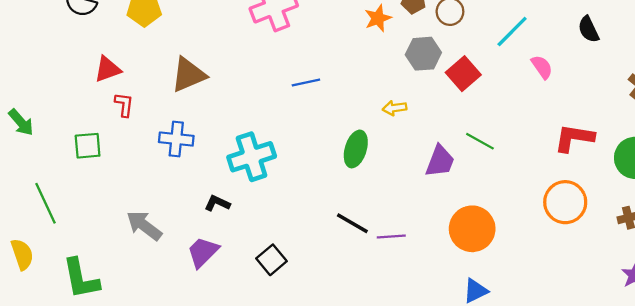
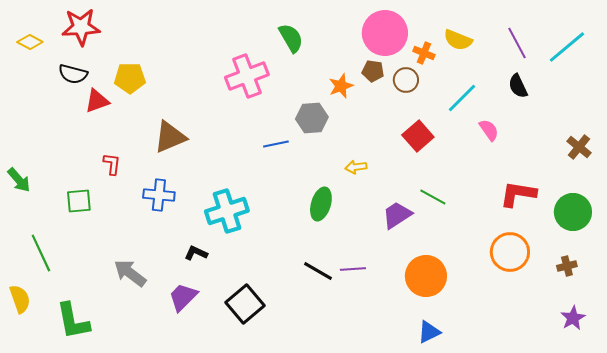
black semicircle: (589, 29) -> (518, 86), moved
gray hexagon: (423, 54) -> (312, 118), moved
red triangle: (108, 69) -> (97, 101), moved
purple trapezoid: (440, 161) -> (397, 215), turned -144
purple line: (391, 237) -> (353, 269), moved
black square: (272, 260) -> (245, 304), size x1.4

